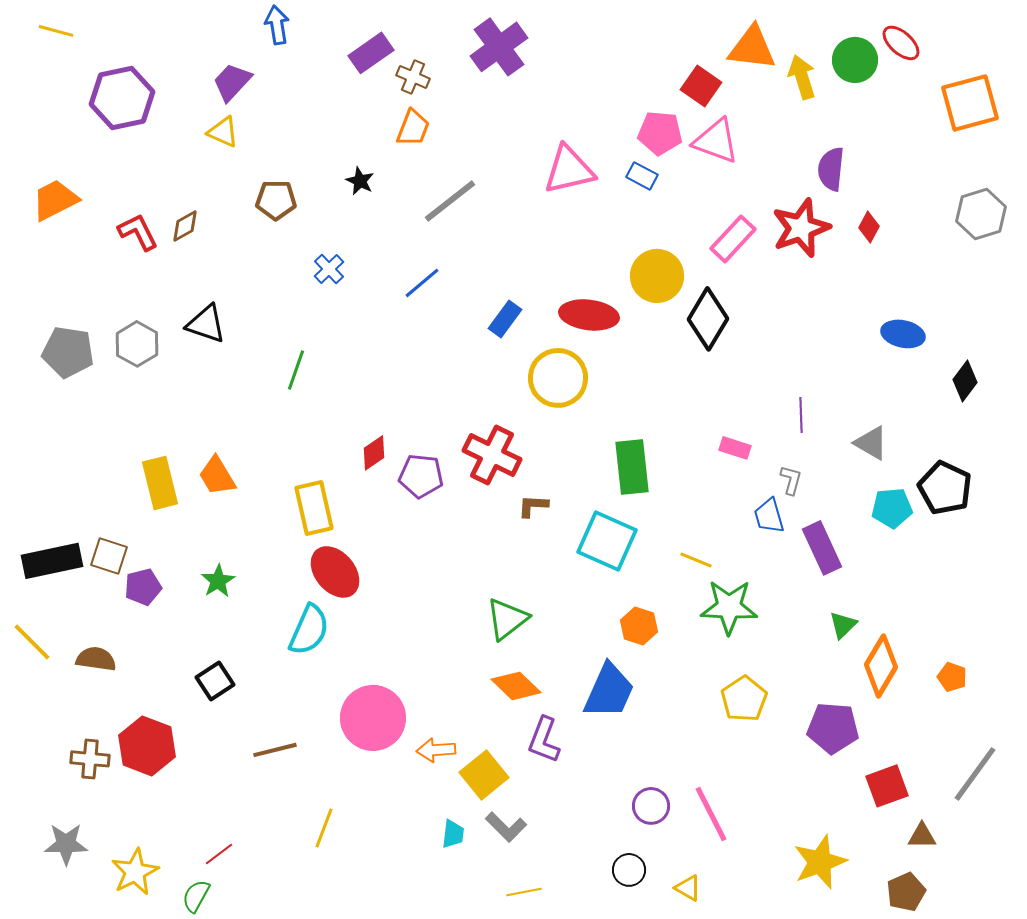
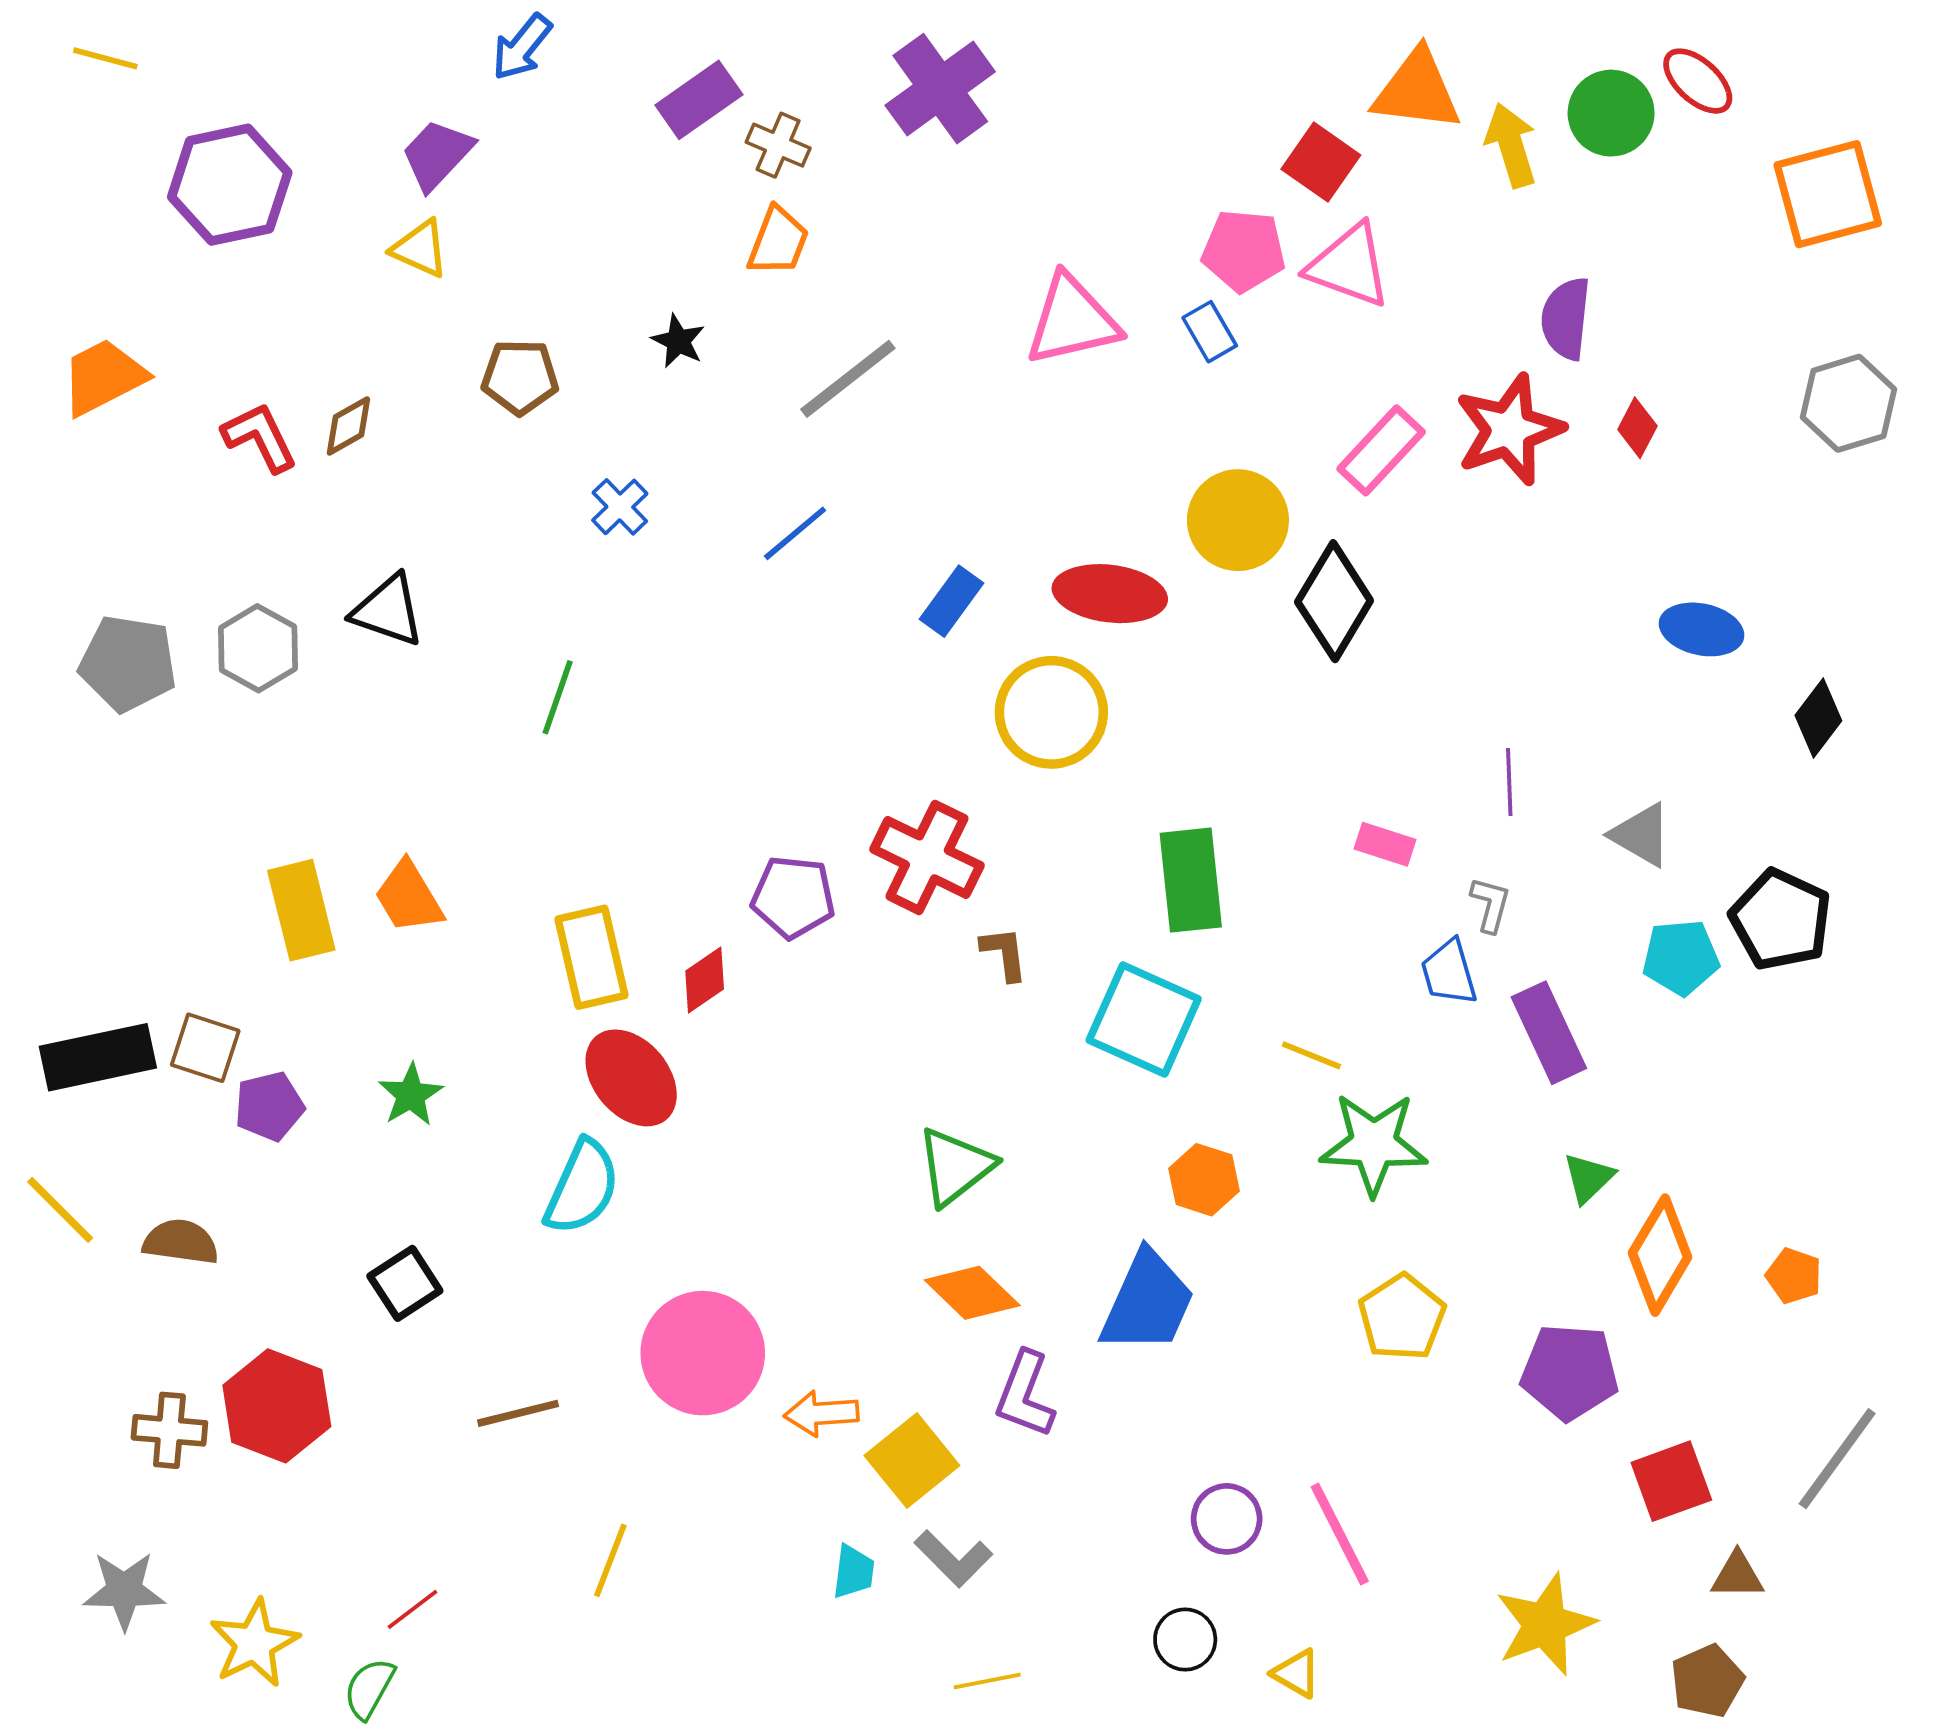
blue arrow: (277, 25) -> (522, 47), turned -132
blue rectangle: (642, 176) -> (1210, 332), turned 32
red diamond: (374, 453) -> (705, 980), moved
brown L-shape: (533, 506) -> (1004, 954), turned 80

